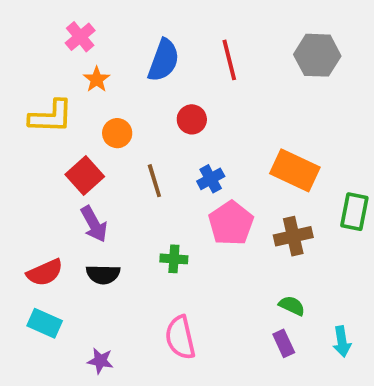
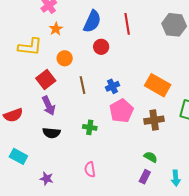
red circle: (192, 119) -> (101, 47), moved
red semicircle: (45, 273) -> (13, 115), moved
pink semicircle: (180, 338) -> (90, 169), size x0.7
purple rectangle: (284, 343) -> (145, 177), turned 48

